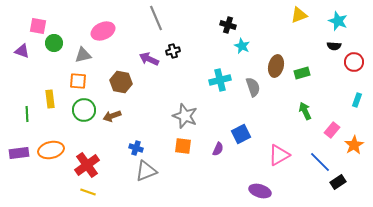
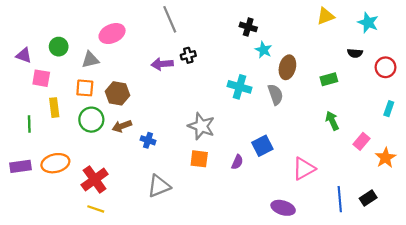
pink square: (38, 26) -> (41, 78), moved
black semicircle: (334, 46) -> (355, 53), moved
purple arrow: (149, 59) -> (162, 64), turned -30
brown ellipse: (276, 66) -> (287, 67), moved
cyan cross: (220, 80) -> (239, 87), turned 30
brown hexagon: (121, 82) -> (117, 93), moved
blue cross: (136, 148) -> (148, 140), moved
blue line: (320, 162) -> (340, 199), moved, turned 40

